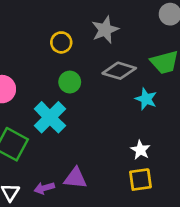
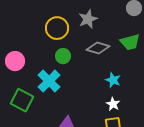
yellow circle: (61, 42) -> (57, 28), size x1.5
cyan star: (146, 99) -> (113, 80), moved

